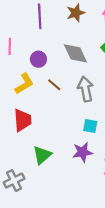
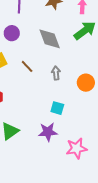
purple circle: (38, 59) -> (12, 33), moved
gray arrow: (85, 89) -> (56, 73), size x0.6

